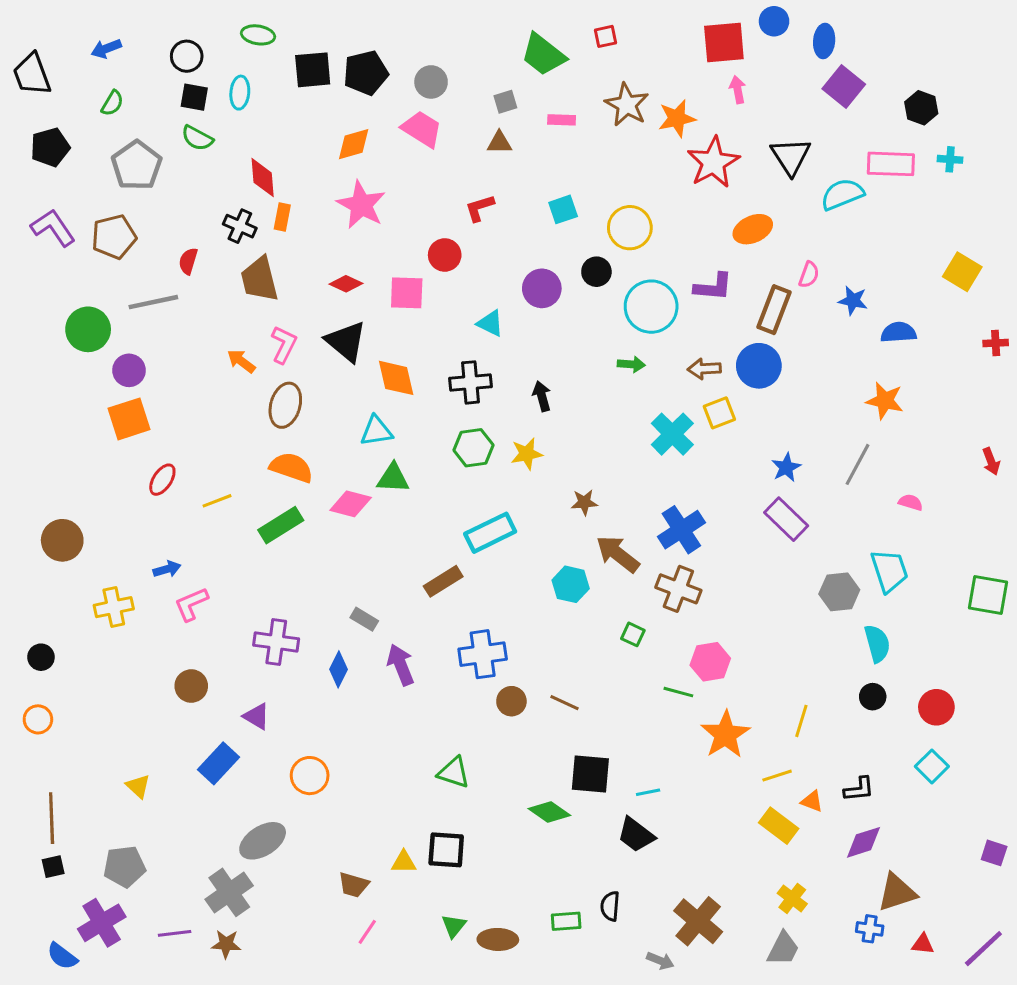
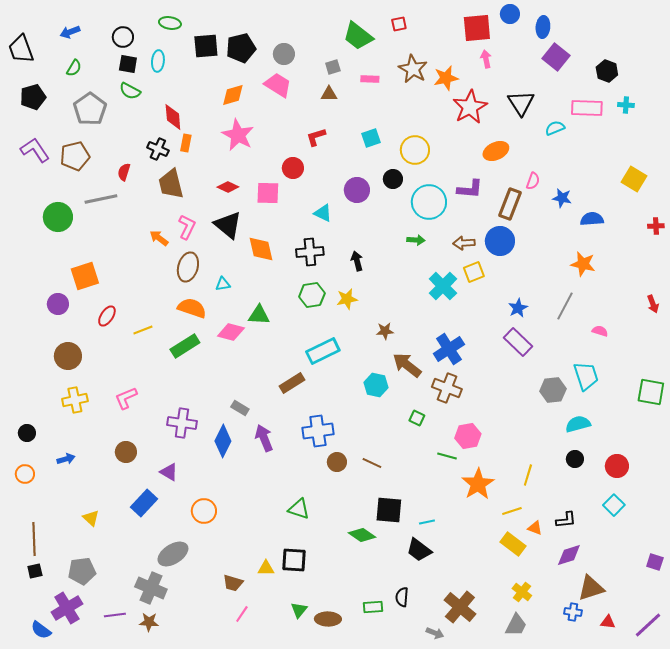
cyan semicircle: (842, 194) -> (555, 128), size x0.7
purple circle: (129, 370) -> (58, 304), moved
cyan triangle: (376, 431) -> (223, 284), moved, size x0.7
brown circle: (62, 540) -> (68, 356), moved
blue arrow: (167, 569) -> (66, 459), moved
cyan semicircle: (877, 644) -> (578, 424), turned -90
blue diamond: (338, 669) -> (223, 441), size x1.4
gray cross: (229, 892) -> (151, 588), turned -32

